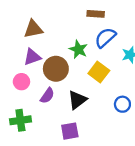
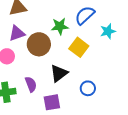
green star: (78, 49) -> (60, 26), turned -30
purple semicircle: (47, 96) -> (31, 84), moved, turned -56
blue circle: (122, 104) -> (88, 88), moved

